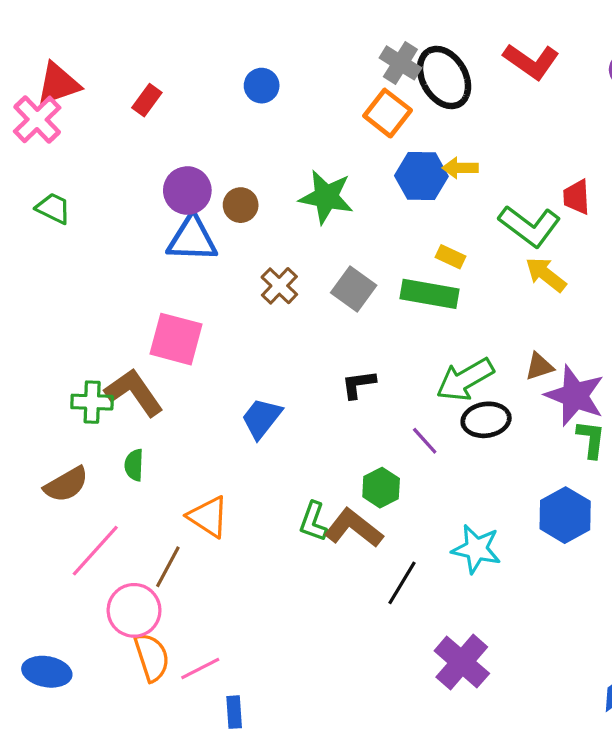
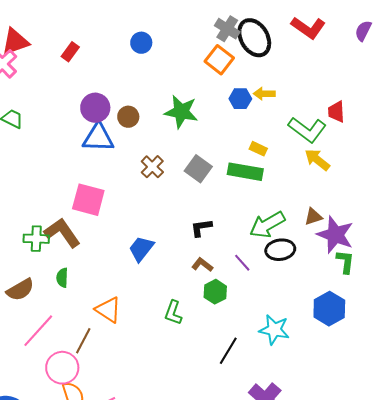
blue hexagon: (421, 176) -> (240, 99), size x0.7
brown L-shape: (354, 528) -> (202, 265), moved, size x0.6

